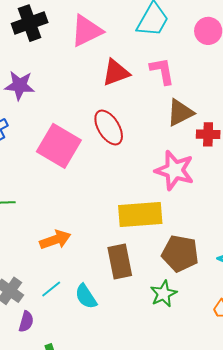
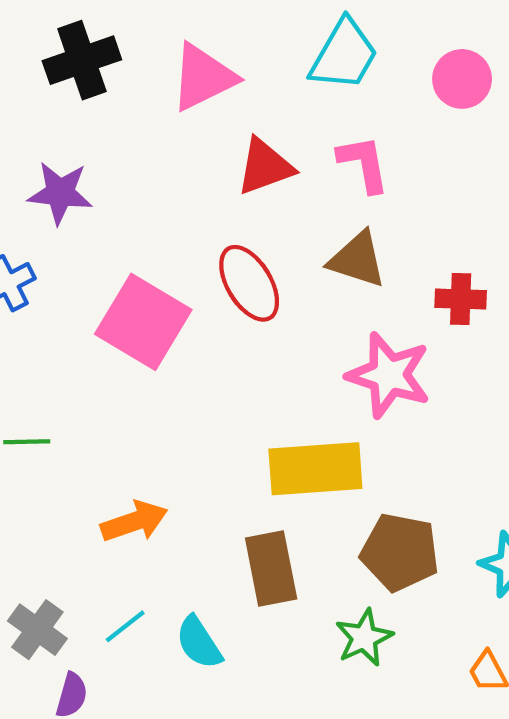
brown triangle: (180, 113) -> (357, 260), moved, turned 44

